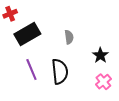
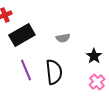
gray semicircle: (69, 37) -> (63, 38), turned 88

